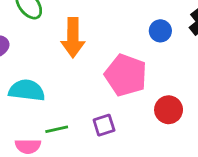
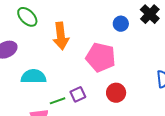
red circle: (169, 110) -> (116, 93), moved
purple square: (104, 125) -> (78, 94), moved

